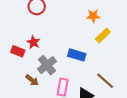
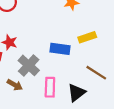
yellow rectangle: (103, 36) -> (87, 37), moved, turned 35

